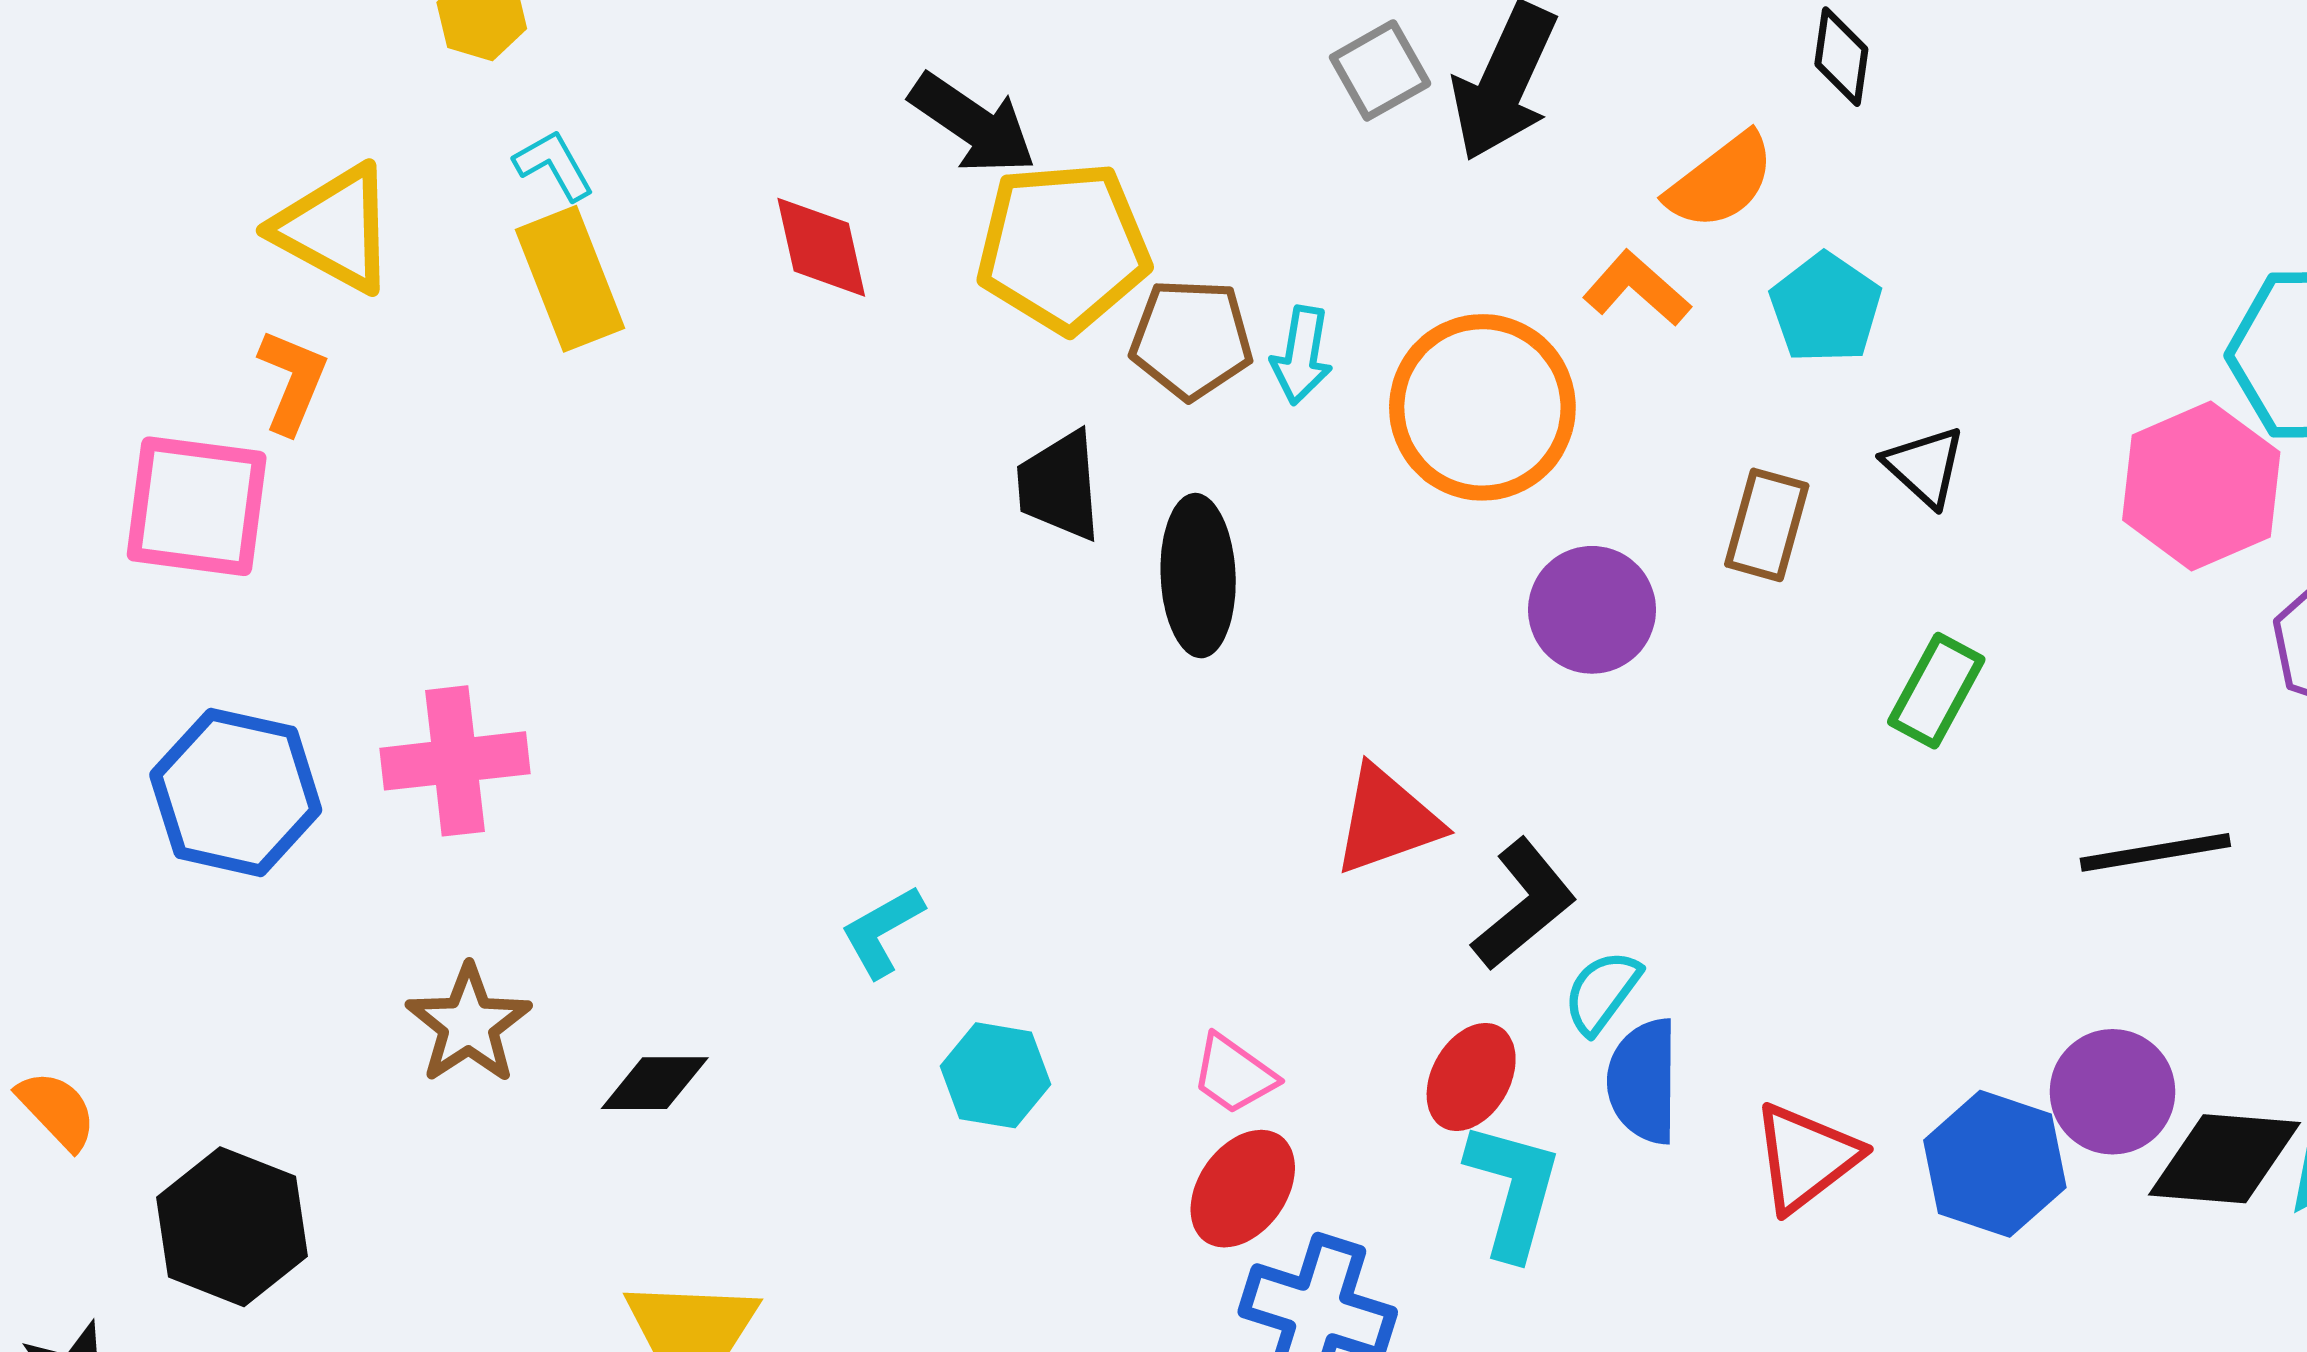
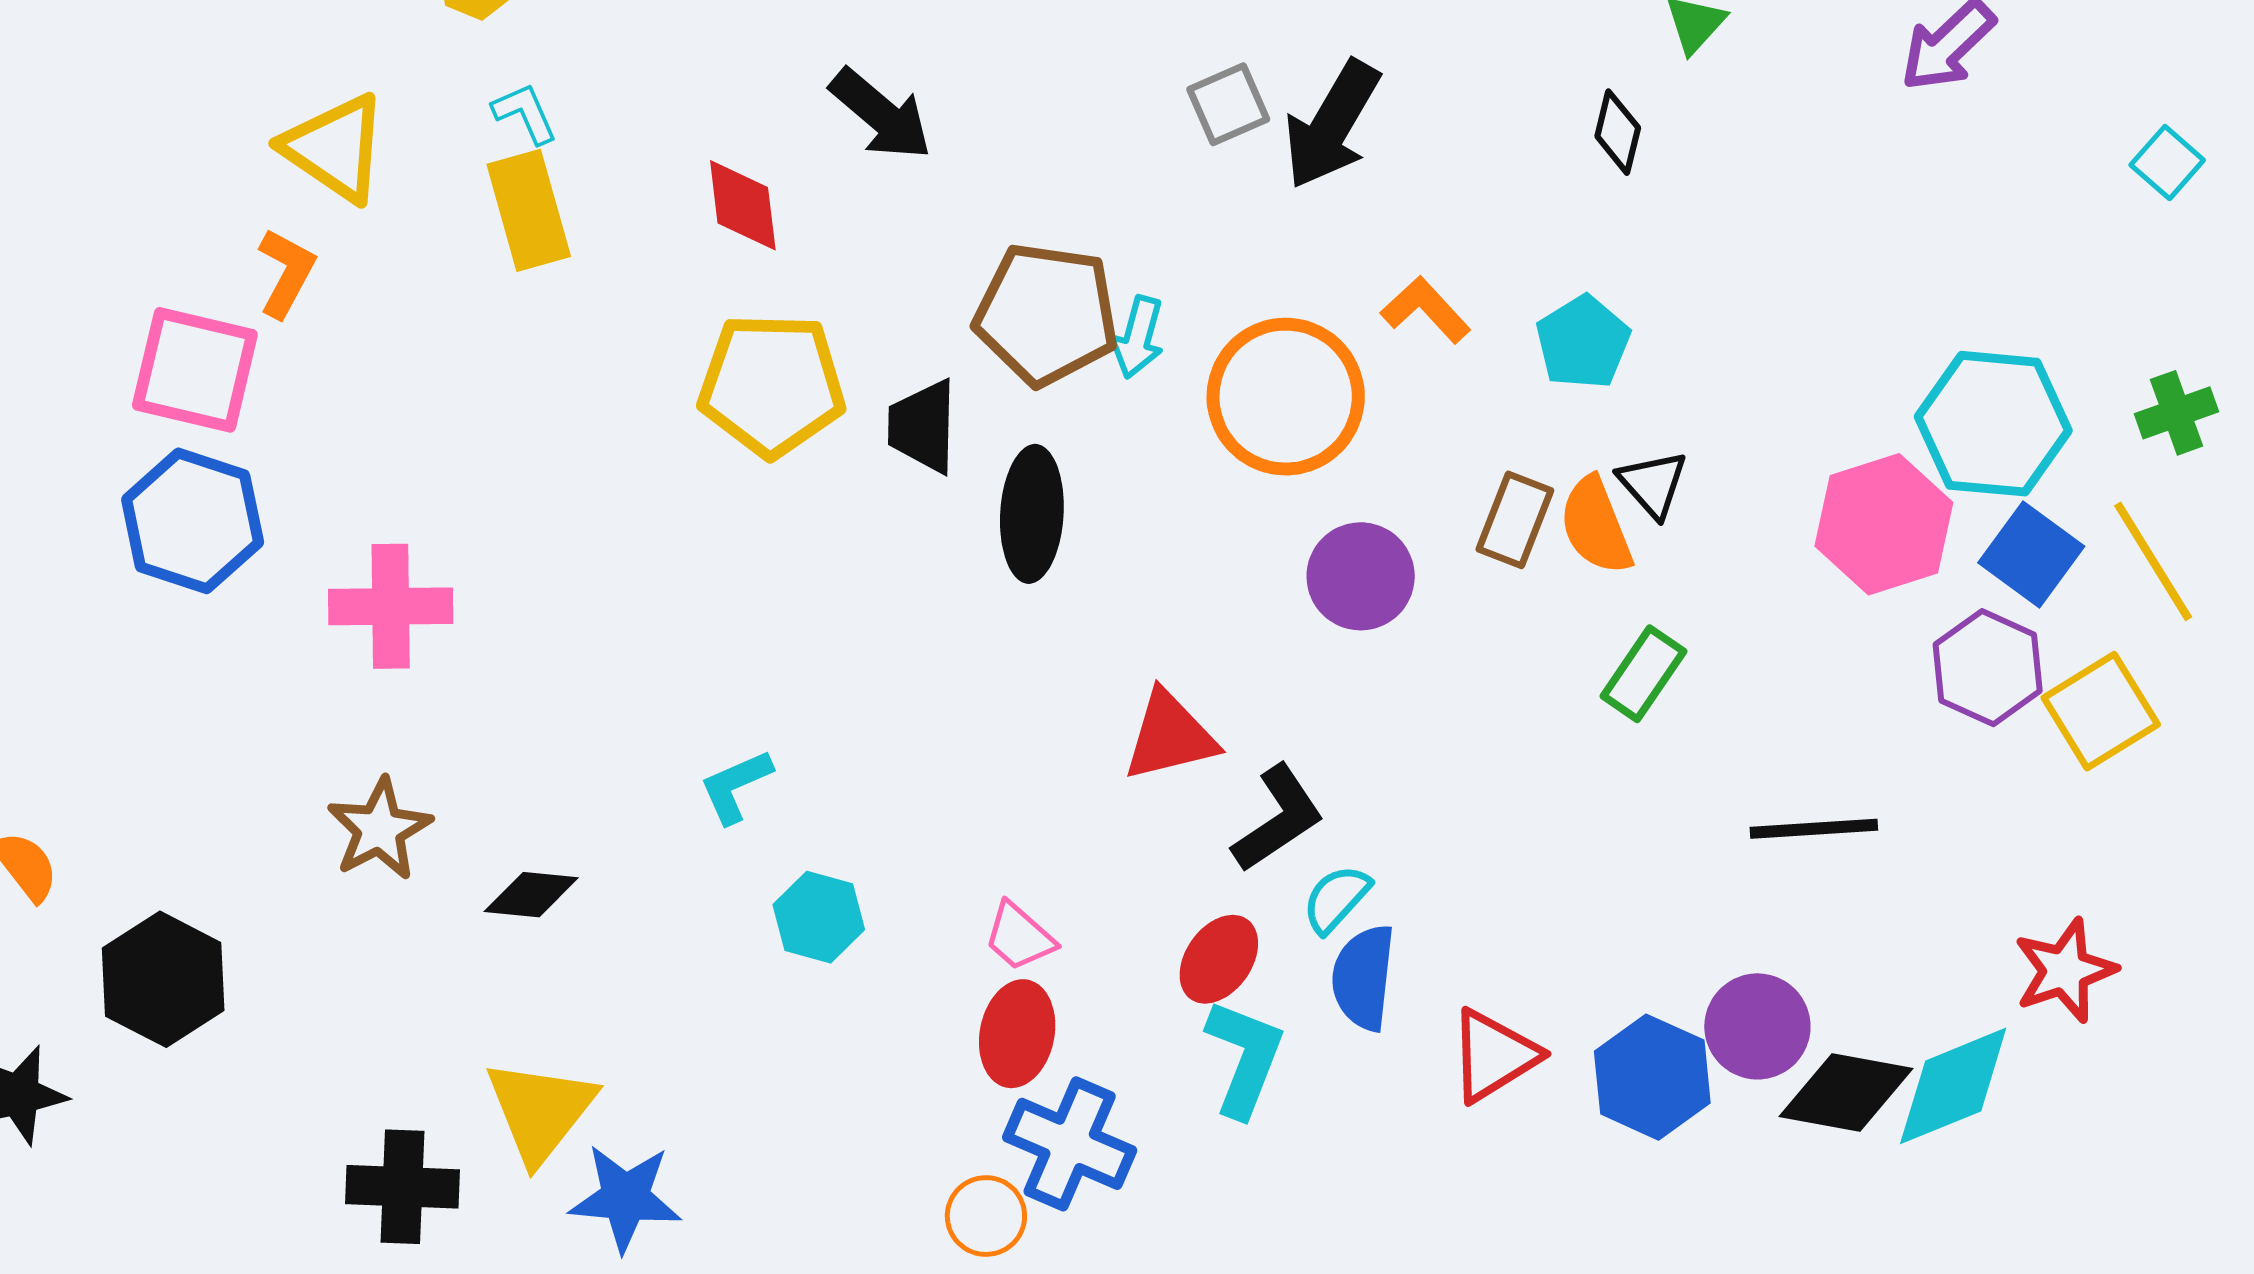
orange semicircle: (1721, 181) -> (1596, 526), moved, turned 100
yellow pentagon: (1063, 247) -> (772, 385), moved
brown pentagon: (1191, 339) -> (1046, 314), size x1.4
blue hexagon: (236, 792) -> (193, 521), moved
red ellipse: (1243, 1189) -> (1017, 1034), turned -30

